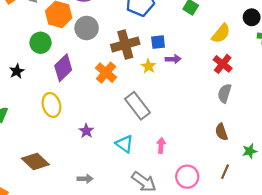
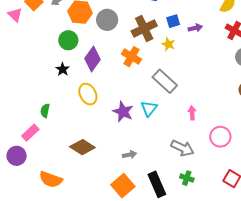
purple arrow: (173, 59) -> (195, 28), moved
black star: (17, 71) -> (63, 69), moved
purple star: (86, 131) -> (123, 112), size x1.5
cyan triangle: (124, 144) -> (149, 108), moved, turned 42

